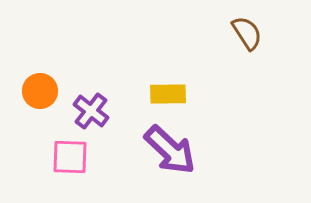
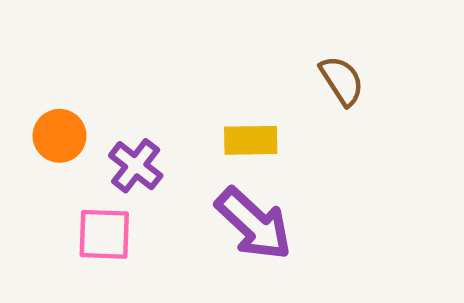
brown semicircle: (247, 33) -> (342, 81), moved

